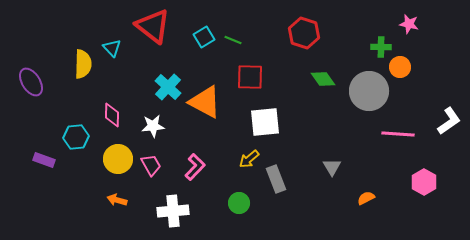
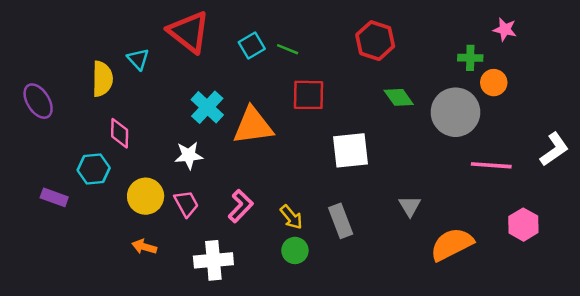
orange triangle: (205, 102) -> (253, 126), turned -36
pink diamond: (112, 115) -> (120, 133), moved
white square: (265, 122) -> (351, 150), moved
yellow arrow: (249, 159) -> (291, 217), moved, turned -90
orange semicircle: (366, 198) -> (452, 244), size x2.0

